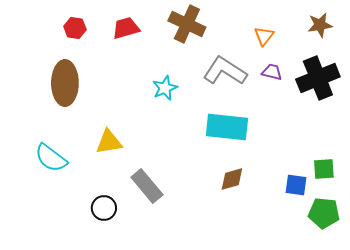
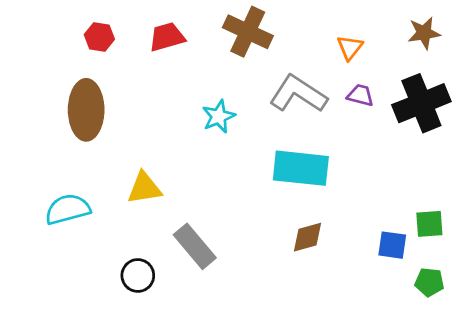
cyan semicircle: (51, 158) -> (68, 209), turned 128
green pentagon: (324, 213) -> (429, 282), size x0.7

